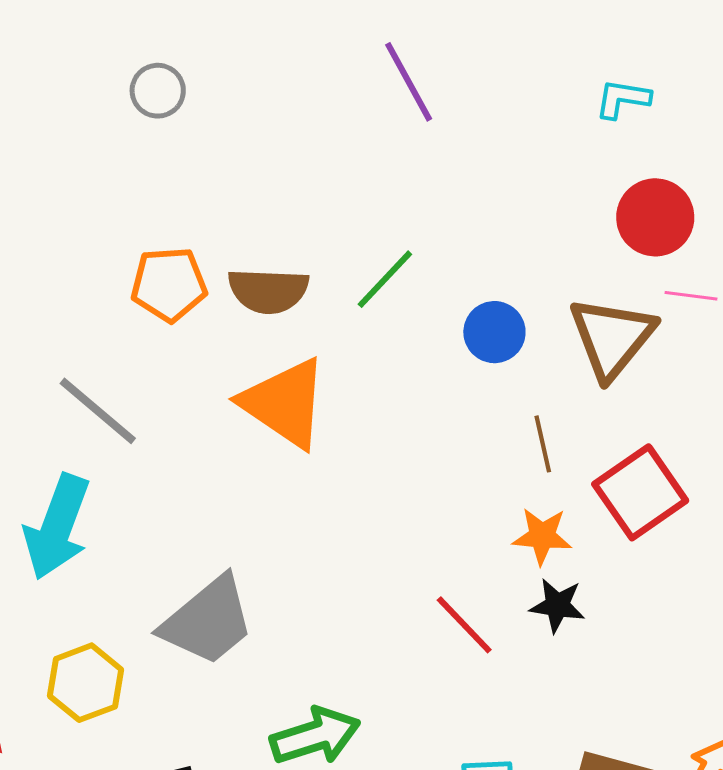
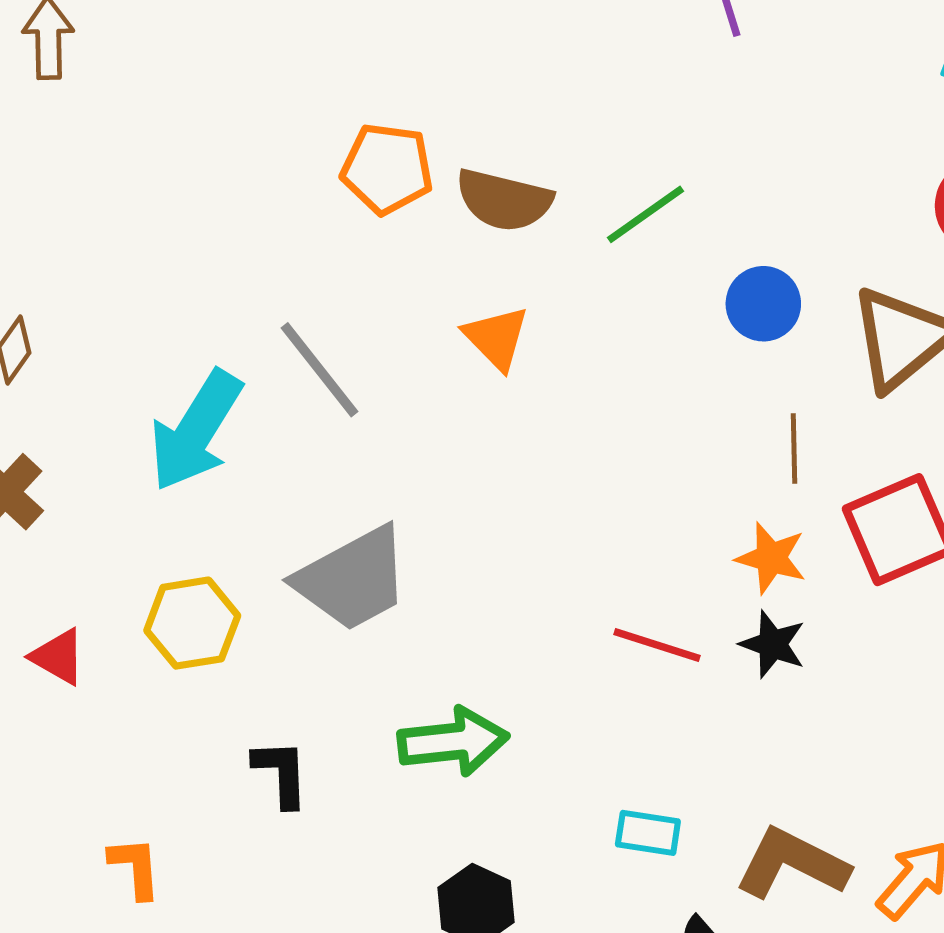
orange triangle: (285, 403) -> (496, 338), size x0.6
gray line: (98, 411) -> (319, 370), moved
red line: (464, 625) -> (657, 645), turned -40

